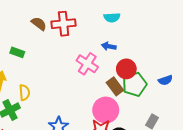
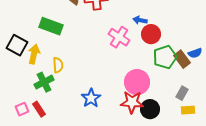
green rectangle: (17, 52) -> (51, 26), size x1.6
red circle: (126, 69) -> (151, 34), moved
brown rectangle: (115, 86) -> (182, 59), moved

